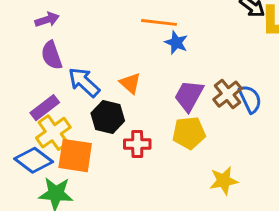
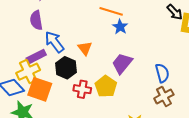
brown cross: (228, 94) -> (164, 96), moved
purple rectangle: (45, 108) -> (36, 57), moved
yellow pentagon: (189, 133) -> (106, 86), moved, turned 30

